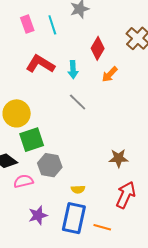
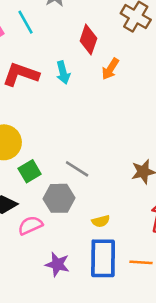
gray line: (78, 102) -> (77, 169), moved
green square: (32, 140) -> (30, 171), size x0.7
purple star: (38, 215) -> (57, 264), turned -30

